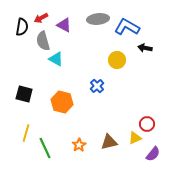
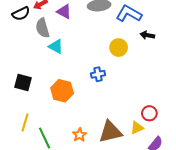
black semicircle: (22, 27) -> (21, 14), turned 54
blue cross: (97, 86) -> (98, 74), turned 32
brown triangle: (109, 142) -> (110, 132), size x1.4

